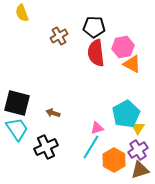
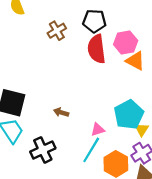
brown arrow: (53, 113) -> (61, 112), moved

